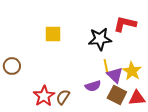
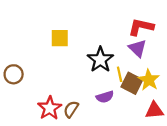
black star: (100, 39) -> (100, 60), moved, turned -30
purple triangle: (115, 75) -> (138, 48), moved
brown square: (117, 95) -> (132, 83), moved

